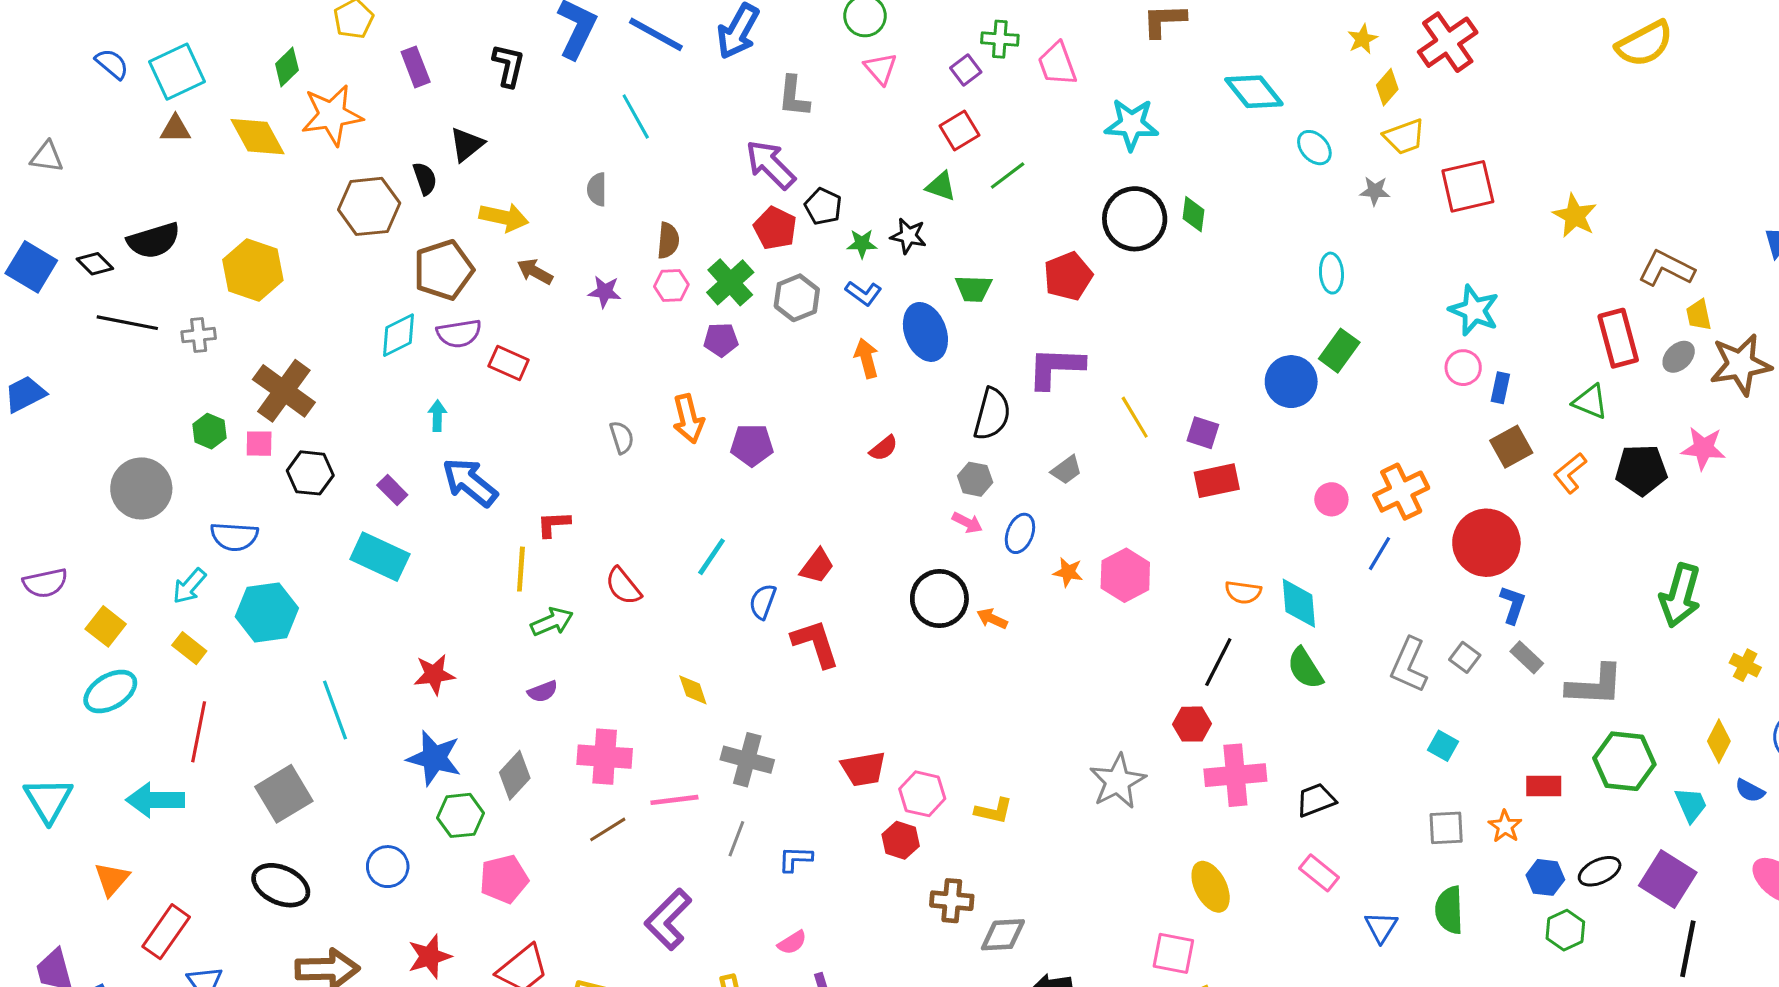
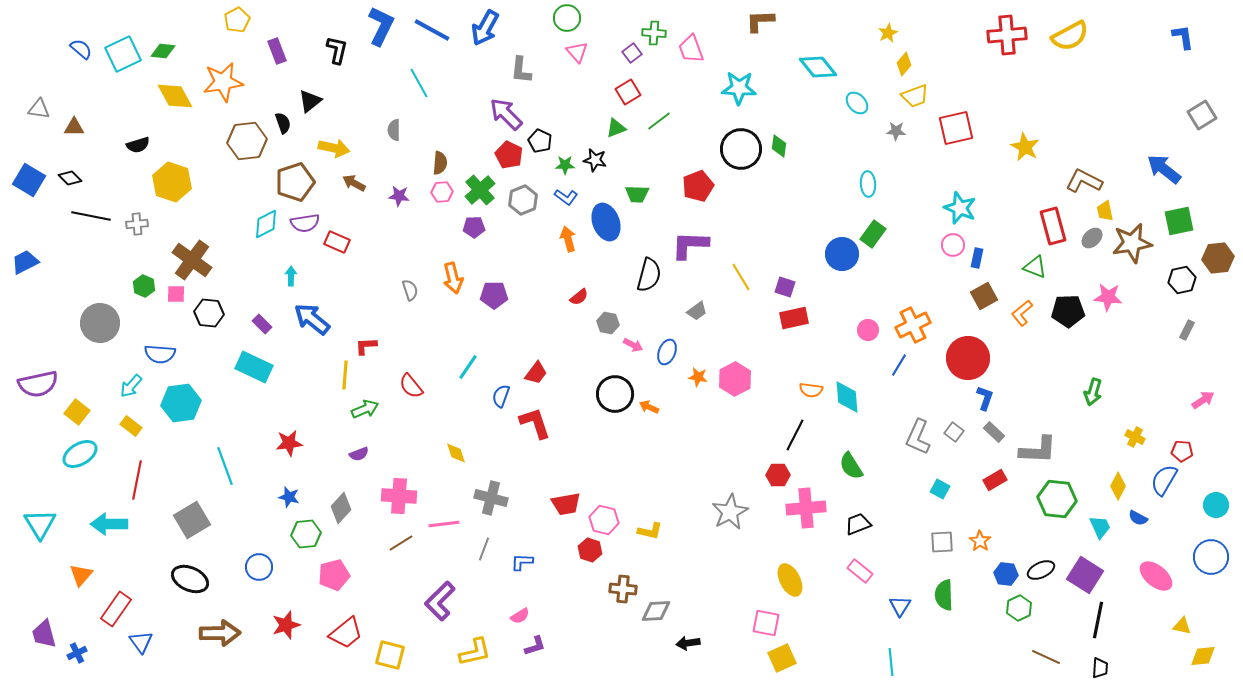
red cross: (1448, 42) -> (1007, 35), moved, turned 30
green diamond: (287, 67) -> (163, 51), moved, turned 50
brown triangle: (175, 129) -> (74, 127), moved
green triangle: (941, 186) -> (616, 128), turned -40
black semicircle: (154, 241) -> (138, 145), moved, size x0.7
gray hexagon: (975, 479) -> (608, 323), moved
purple semicircle: (45, 583) -> (38, 384), size x1.4
green arrow: (1680, 595) -> (1093, 392), size x0.7
green semicircle: (1305, 668) -> (851, 466), moved
blue star: (434, 758) -> (289, 497), size x0.6
red rectangle: (1544, 786) -> (995, 480), moved, turned -30

